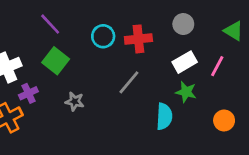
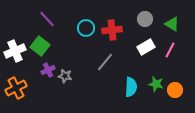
green triangle: (234, 31) -> (172, 24), moved
green square: (56, 61) -> (40, 46), moved
green star: (186, 92) -> (156, 84), moved
purple cross: (28, 93) -> (48, 70), moved

